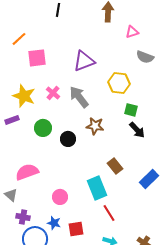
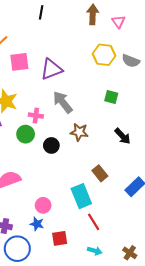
pink triangle: (132, 32) -> (118, 22), moved, turned -48
purple triangle: (84, 61) -> (51, 69), moved
yellow hexagon: (119, 83) -> (104, 55), moved
pink cross: (53, 93) -> (36, 116), moved, turned -32
green square: (131, 110) -> (111, 97), moved
blue star: (54, 223) -> (37, 224), moved

